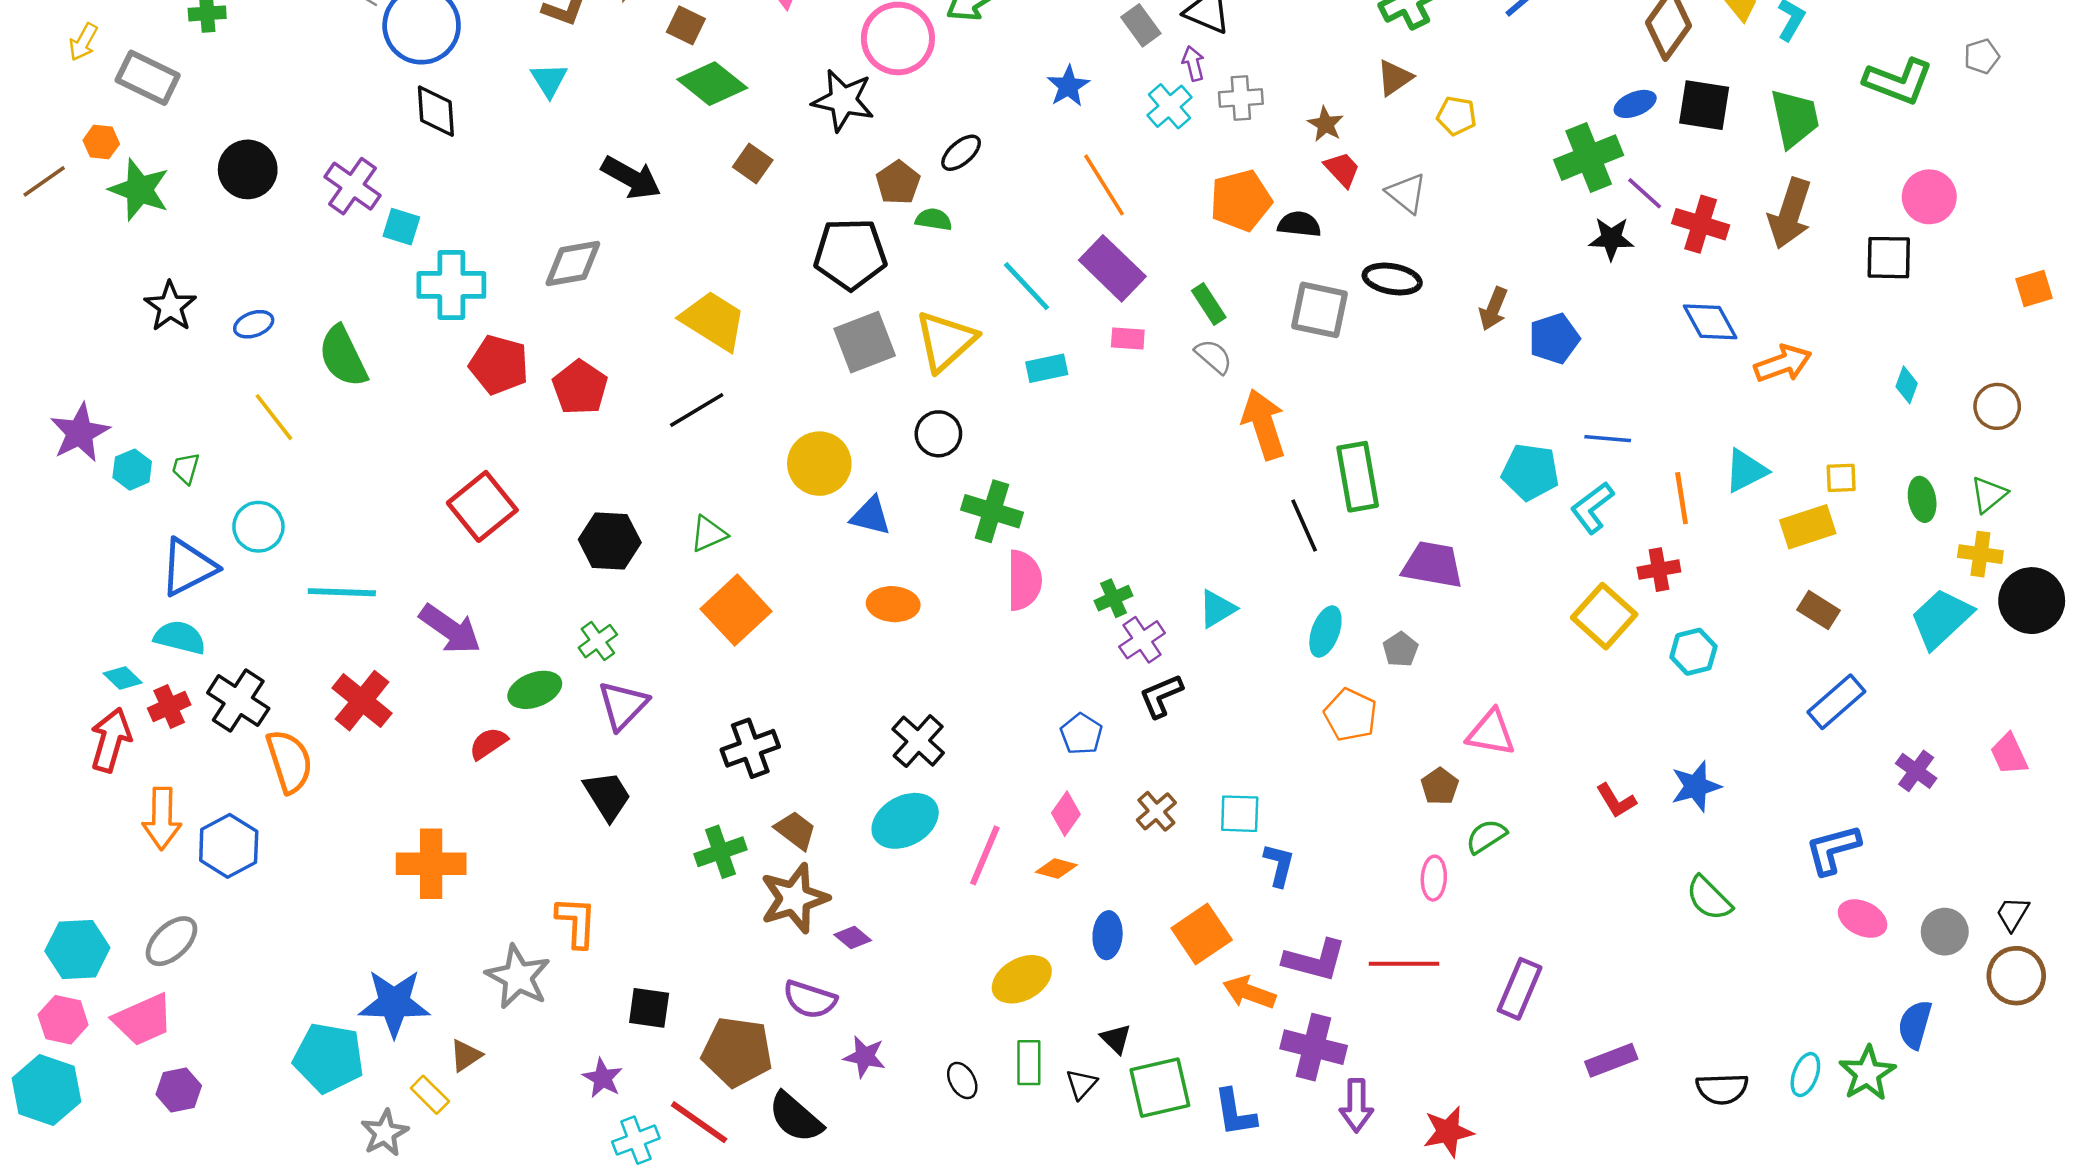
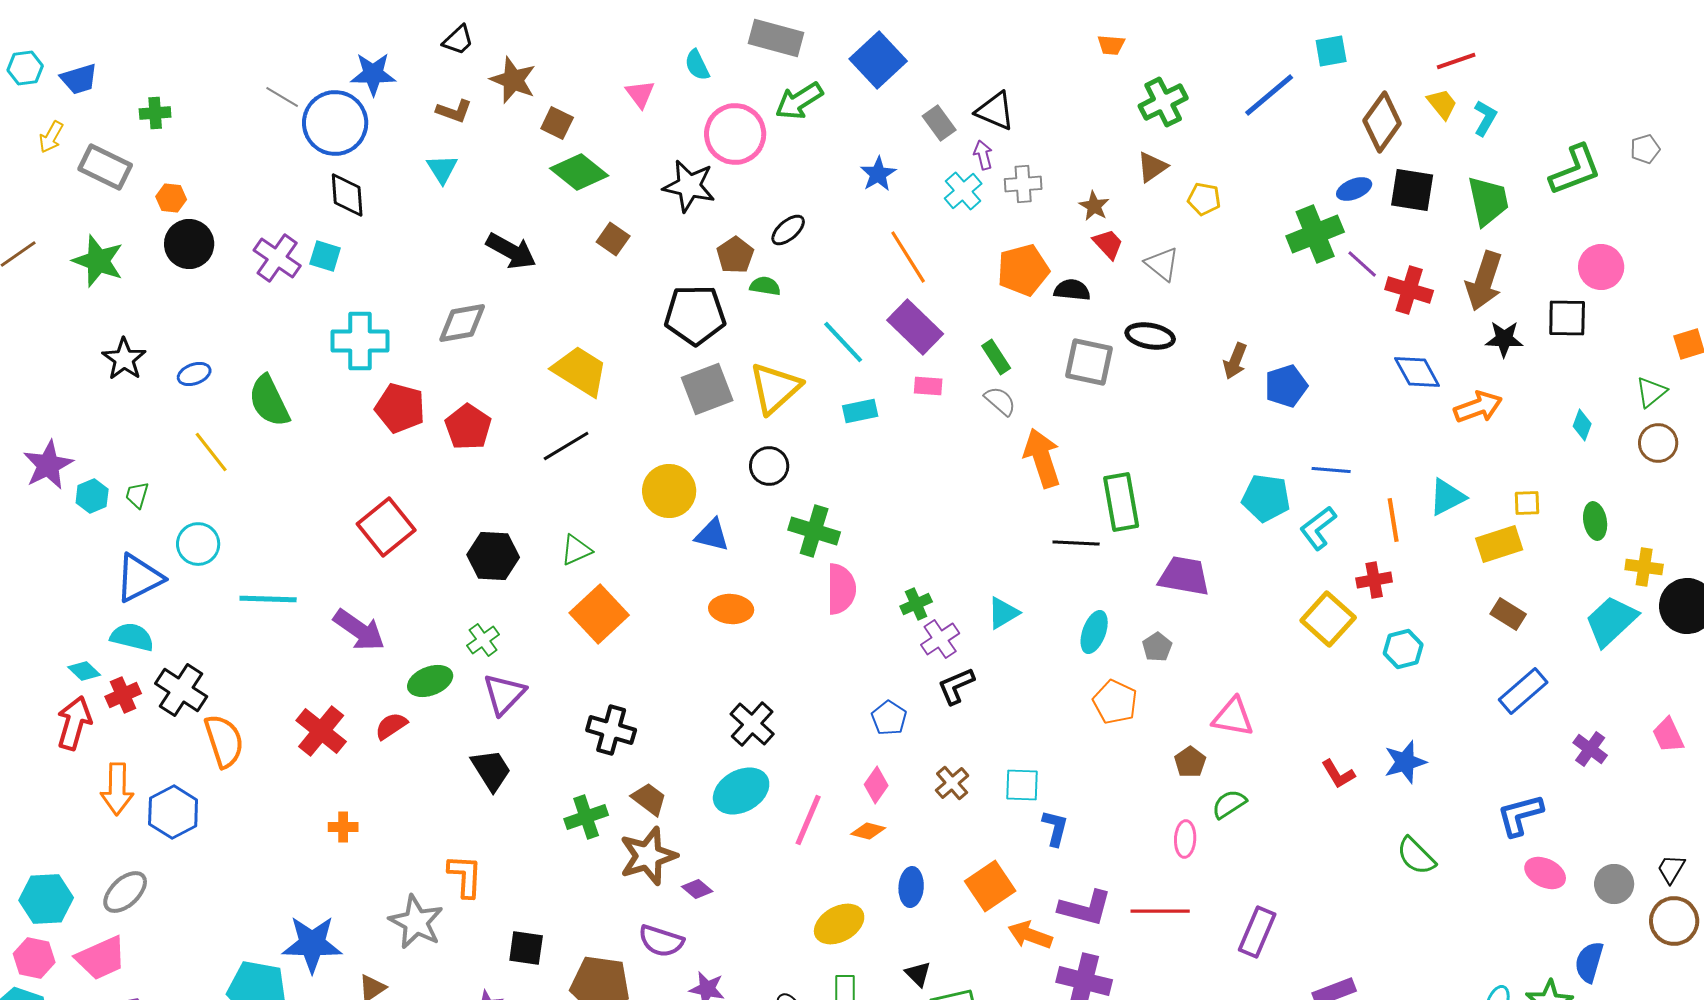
green L-shape: (1898, 81) -> (1575, 170), turned -42
orange hexagon: (101, 142) -> (171, 198), moved
cyan square: (401, 227) -> (325, 256), moved
black star: (1611, 239) -> (1504, 339), moved
green triangle: (1989, 495) -> (1651, 392), moved
black line: (1304, 526) -> (1076, 543), turned -63
red cross: (362, 701) -> (321, 731), moved
black cross: (750, 748) -> (611, 730), turned 36
orange cross: (431, 864) -> (343, 827), size x0.5

